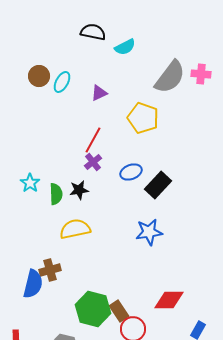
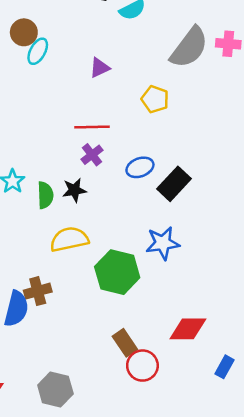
brown circle: (39, 76) -> (24, 32), moved
cyan ellipse: (62, 82) -> (38, 51), moved
yellow pentagon: (143, 118) -> (155, 99), size x0.7
red line: (93, 140) -> (92, 127), turned 60
green hexagon: (93, 309) -> (117, 272), moved

